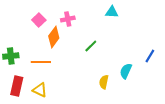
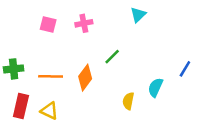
cyan triangle: (112, 12) -> (138, 15), turned -48
pink square: (39, 20) -> (48, 25), turned -32
orange diamond: (54, 37) -> (85, 78), moved

